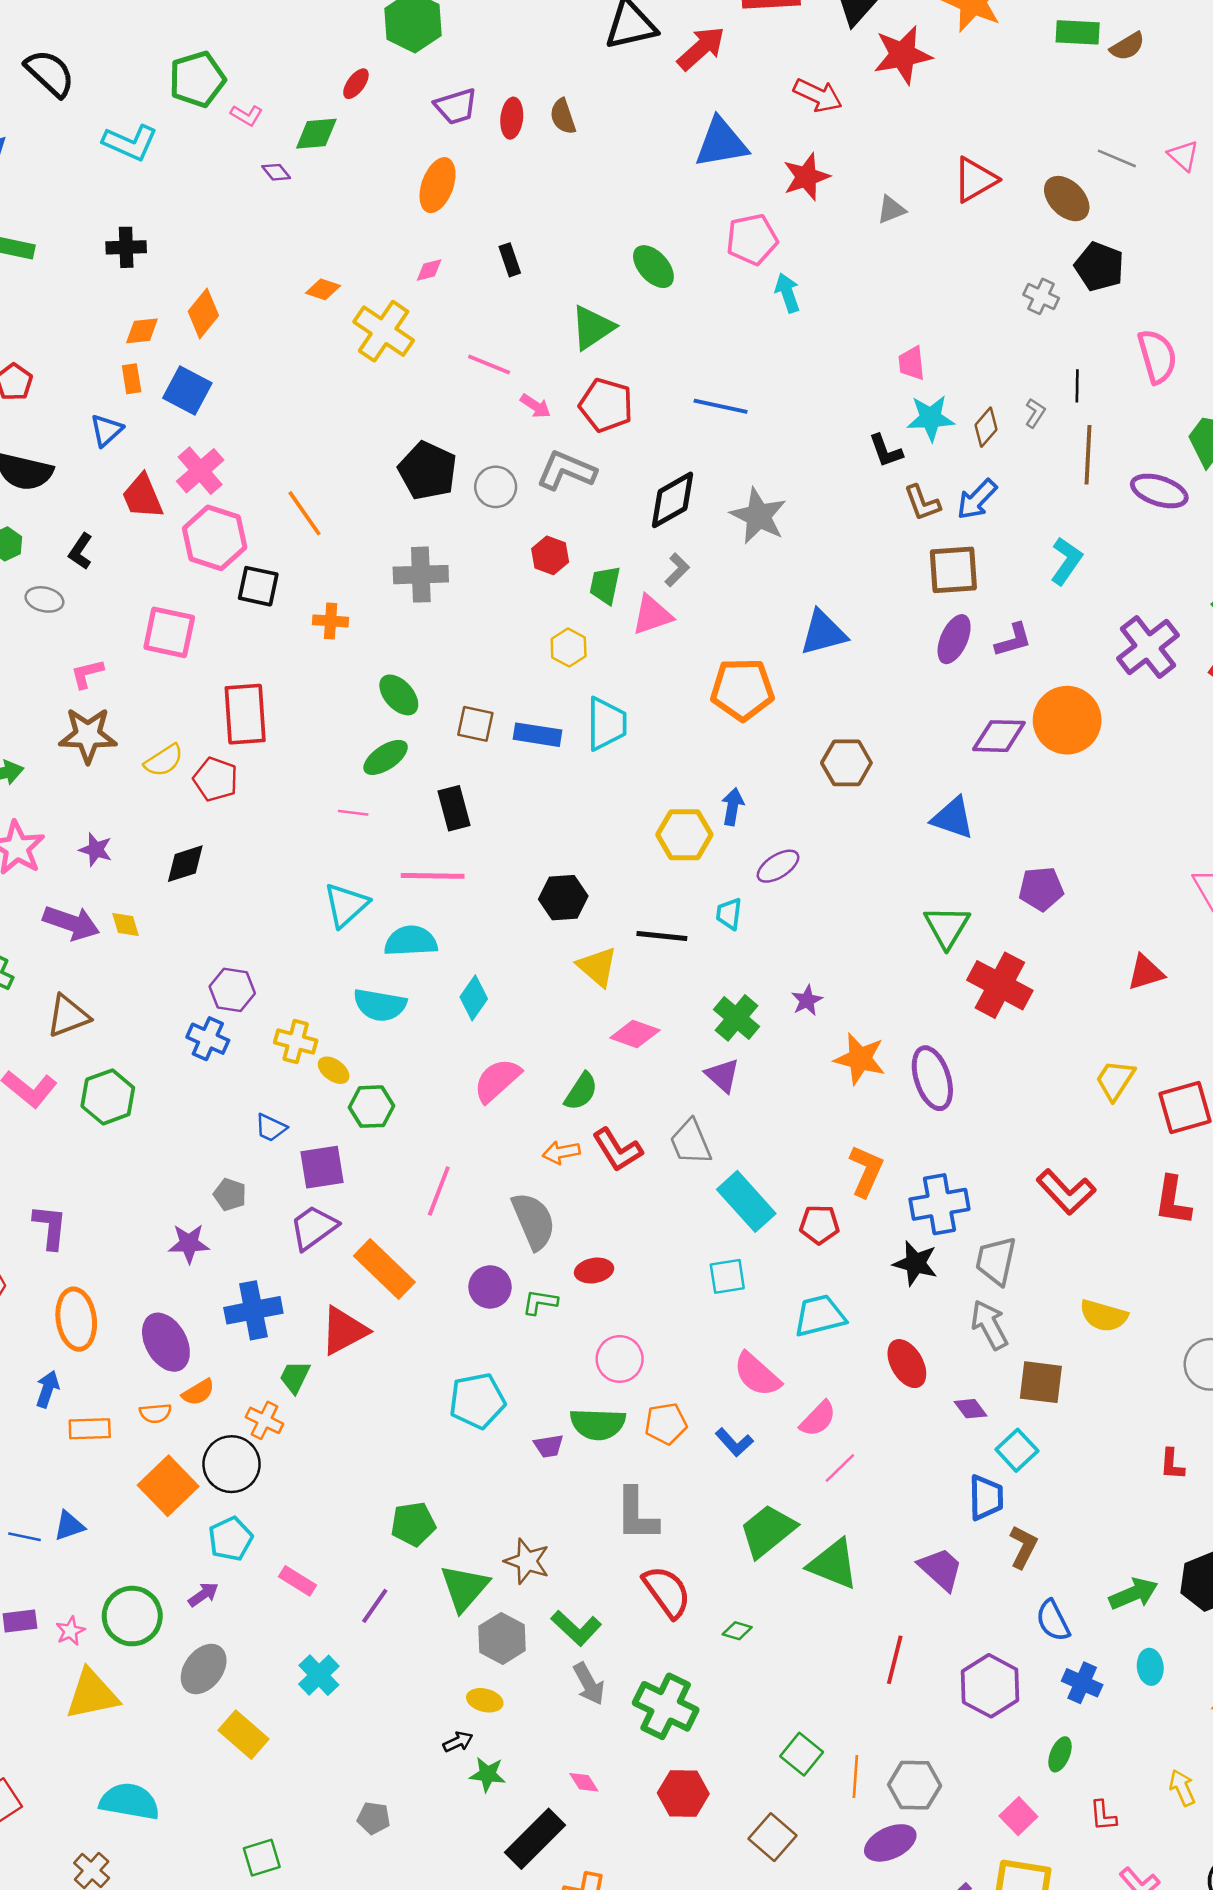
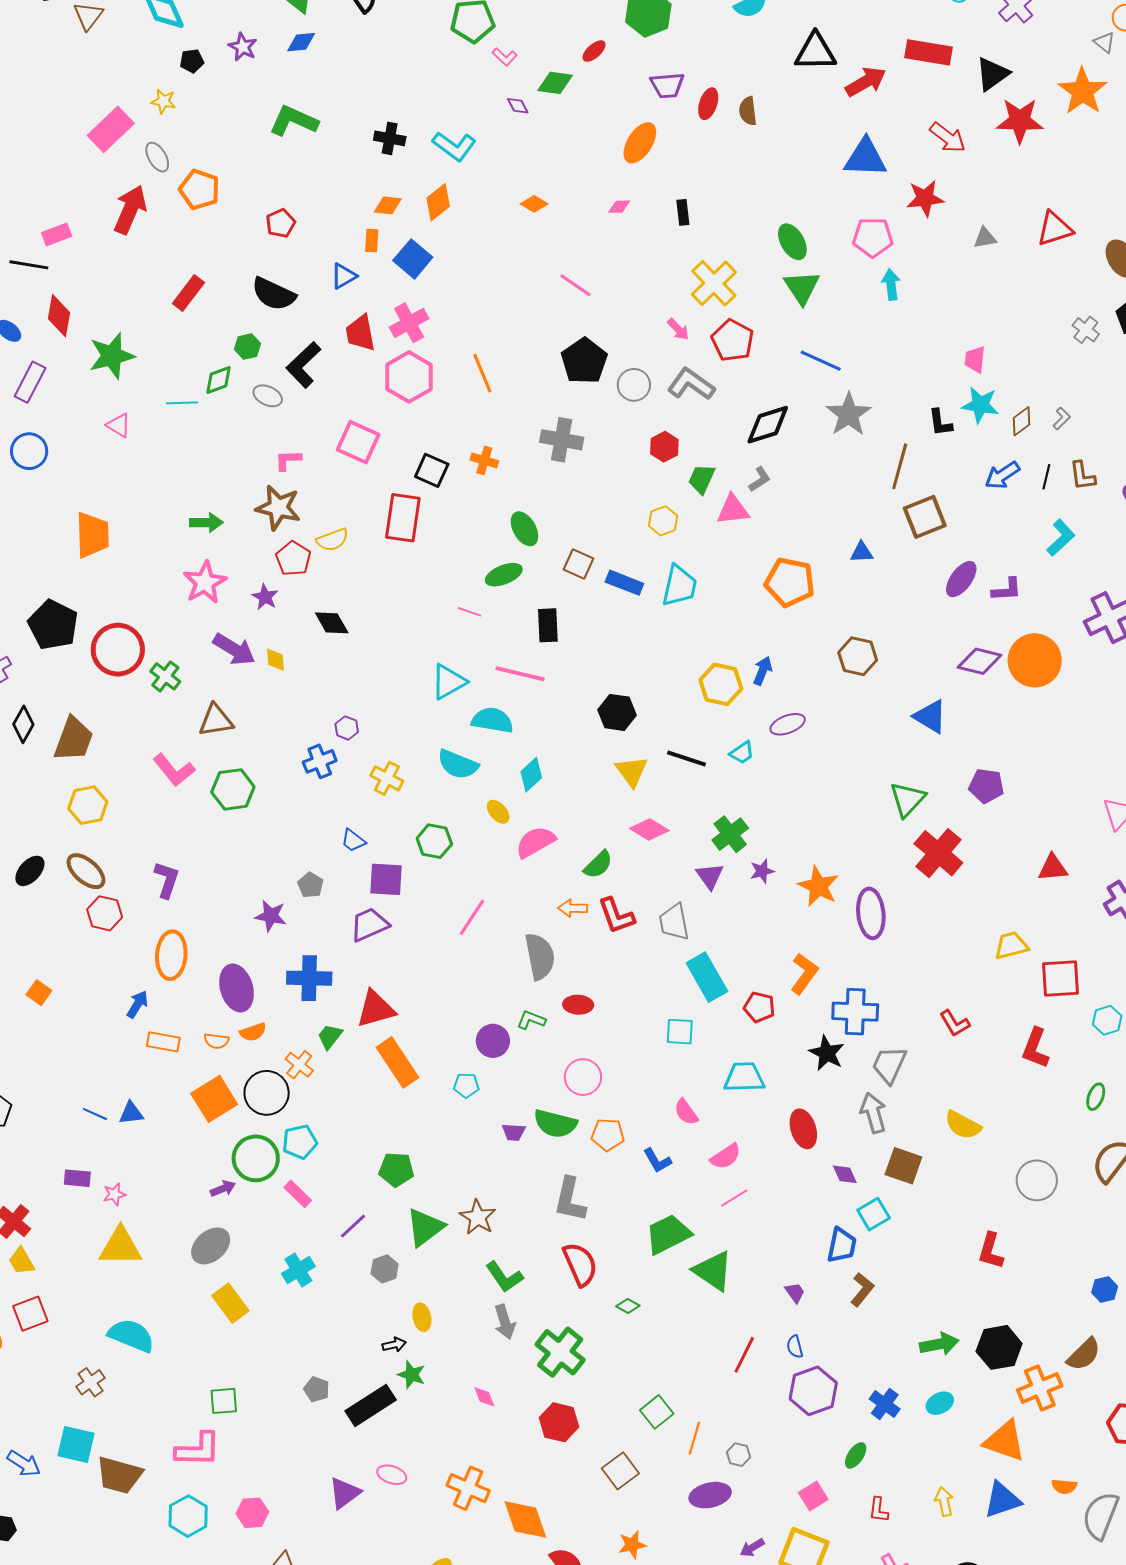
cyan L-shape: (130, 143) -> (454, 146), moved
green triangle: (592, 328) -> (802, 287), moved, turned -42
yellow cross: (384, 331) -> (714, 283), moved
pink line: (489, 365) -> (576, 285), moved
black line: (1077, 386) -> (1046, 477), moved
brown line: (1088, 455) -> (900, 466), moved
brown L-shape: (922, 503) -> (1082, 476), moved
gray star: (758, 516) -> (849, 414), moved
black L-shape: (81, 551) -> (304, 365), size x1.6
brown square: (953, 570) -> (925, 517), moved, turned -30
black square: (258, 586) -> (432, 470), moved
blue triangle: (823, 633) -> (862, 552), size x0.6
red pentagon: (216, 779) -> (293, 559), moved
black diamond: (185, 864) -> (332, 623), turned 66
cyan trapezoid: (729, 914) -> (742, 753), turned -144
purple hexagon: (232, 990) -> (347, 728), size x0.7
purple star: (807, 1000) -> (762, 871), moved
blue cross: (208, 1039) -> (320, 761), turned 32
yellow ellipse: (334, 1070) -> (498, 812), moved
yellow trapezoid: (1115, 1080) -> (1011, 946), turned 30
red L-shape: (1066, 1192) -> (955, 1023), size x0.7
orange rectangle: (384, 1269) -> (398, 1062), moved
purple circle: (490, 1287) -> (493, 1041), moved
pink semicircle: (757, 1374) -> (686, 1112), size x0.7
cyan pentagon: (477, 1401) -> (466, 1085), size x0.6
red L-shape: (1172, 1464) -> (991, 1251), size x1.4
cyan pentagon: (231, 1539) -> (300, 1142), moved
purple trapezoid: (941, 1569) -> (795, 1293), size x0.6
green circle: (132, 1616) -> (256, 1158), moved
blue semicircle: (1053, 1621) -> (795, 1347), moved, size x0.7
gray hexagon: (502, 1638) -> (385, 1269), moved, size x0.7
cyan ellipse: (1150, 1667) -> (940, 1403), turned 56
yellow ellipse: (485, 1700) -> (422, 1317), turned 52
gray hexagon: (915, 1785) -> (738, 1455), size x0.6
black rectangle: (535, 1839) -> (371, 1405), moved

